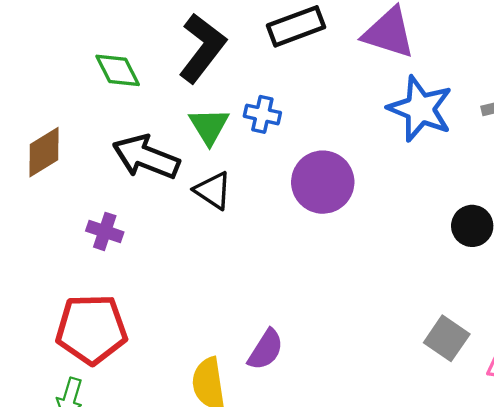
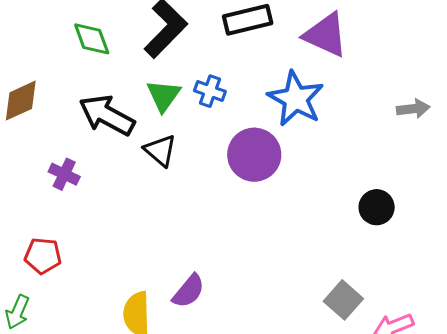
blue star: (420, 109) -> (296, 99), moved
red pentagon: (91, 329) -> (43, 256), size x0.6

